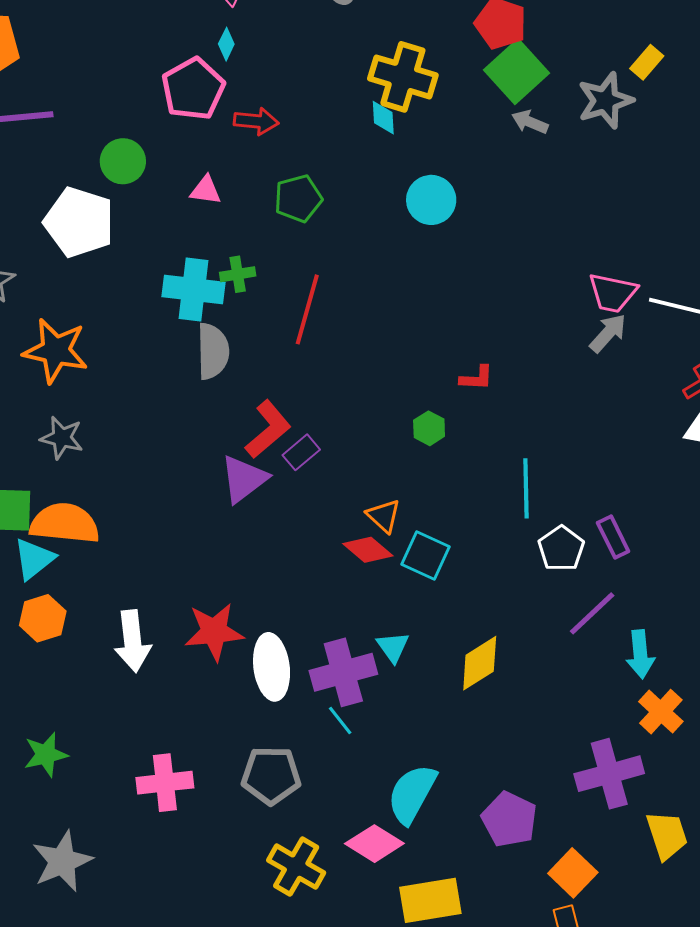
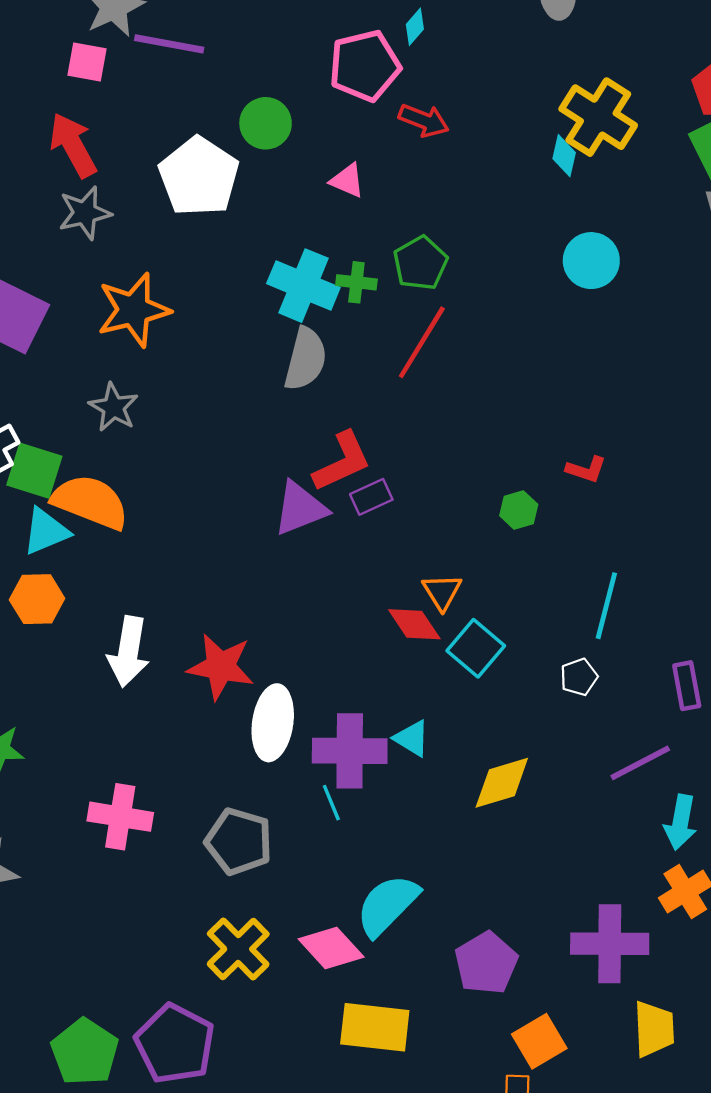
green pentagon: (298, 198) -> (420, 263), moved, turned -30
orange star: (56, 351) -> (134, 310), turned 30
white pentagon: (561, 549) -> (579, 677), moved, size x0.7
cyan triangle: (393, 647) -> (412, 738), turned -39

